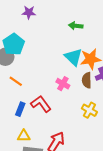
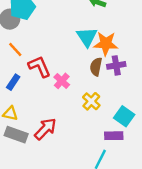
pink cross: (63, 84) -> (62, 81), moved
red L-shape: (41, 104) -> (39, 67), moved

